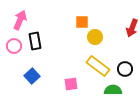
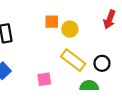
orange square: (82, 22) -> (52, 22), moved

